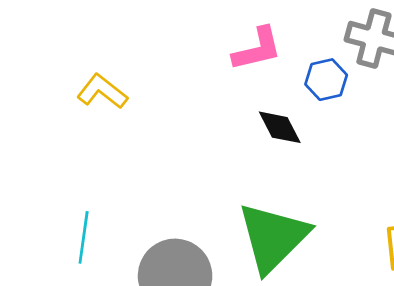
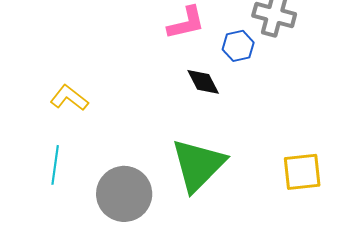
yellow L-shape: (102, 91) -> (69, 98), moved

